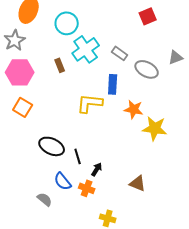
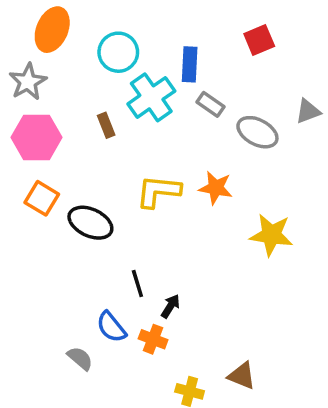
blue rectangle: (113, 84) -> (190, 64), moved
orange star: (134, 109) -> (216, 188), moved
black ellipse: (52, 146) -> (90, 223), moved
brown triangle: (138, 183) -> (242, 376), moved

